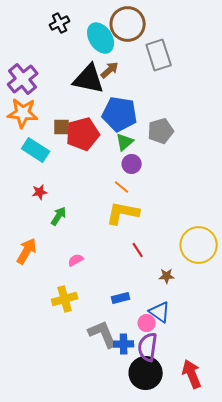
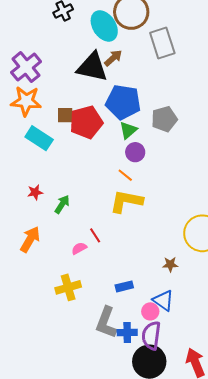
red star: (40, 192) -> (35, 192), moved
red line: (138, 250) -> (95, 235), moved
gray L-shape: (103, 334) -> (106, 322), turned -136

